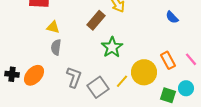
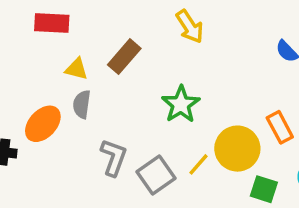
brown rectangle: (96, 20) -> (124, 57), moved
orange ellipse: (34, 75) -> (43, 124), moved
green square: (168, 95) -> (264, 189), moved

